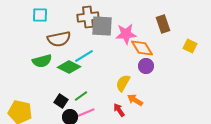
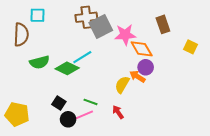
gray square: (102, 26) -> (101, 26), turned -30
brown semicircle: (59, 39) -> (21, 35), moved, turned -75
green line: (81, 96) -> (91, 102), moved, turned 56
orange arrow: (135, 100) -> (137, 76), moved

